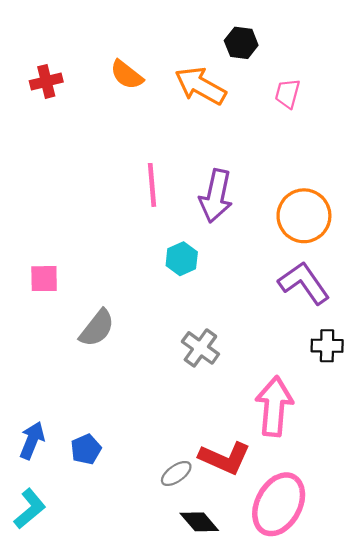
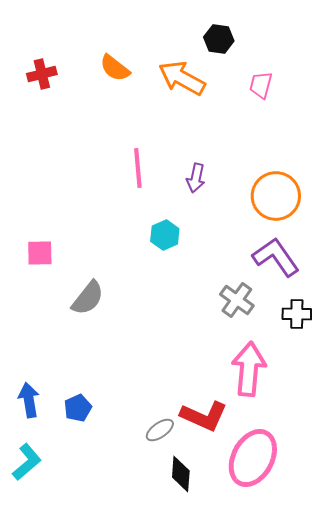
purple arrow: (216, 196) -> (196, 178), size x0.6
gray cross: (200, 348) -> (237, 300), moved
blue arrow: (32, 440) -> (29, 400), turned -32
black diamond: (199, 522) -> (181, 474), turned 45

